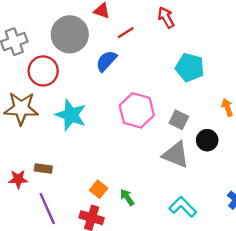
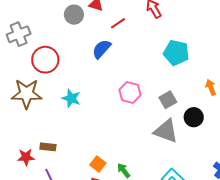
gray circle: (70, 34) -> (74, 15), moved, size x0.6
pink hexagon: (137, 110) -> (130, 92), size x0.7
cyan star: (71, 115) -> (71, 98), size x0.7
gray square: (179, 120) -> (168, 100), turned 36

